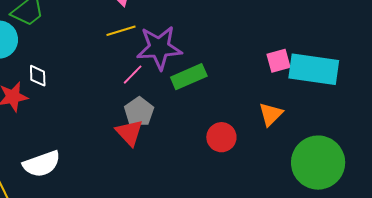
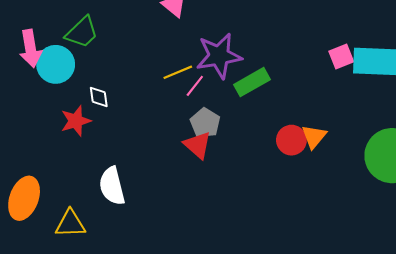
yellow line: (121, 31) -> (178, 72), moved
orange triangle: (271, 114) -> (314, 137), moved
white semicircle: (42, 164) -> (112, 186), turned 102

